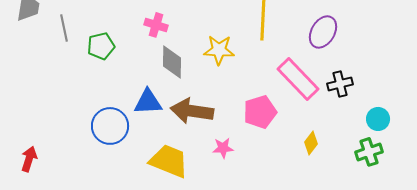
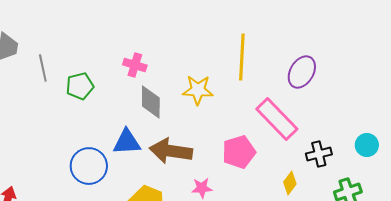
black cross: (340, 84) -> (319, 154), moved
cyan circle: (378, 119) -> (367, 145), moved

